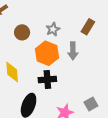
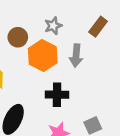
brown circle: (22, 32) -> (18, 37), moved
black cross: (47, 79) -> (57, 95), moved

